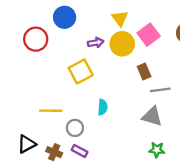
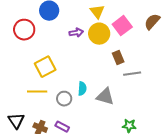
yellow square: (81, 71) -> (45, 67), moved
gray triangle: (152, 116) -> (105, 97), moved
gray circle: (75, 128) -> (64, 99), moved
black triangle: (27, 144) -> (16, 121), turned -36

